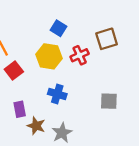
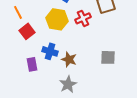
blue cross: (57, 94) -> (50, 51), moved
brown star: (36, 126) -> (69, 59), moved

